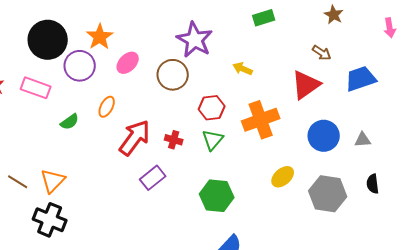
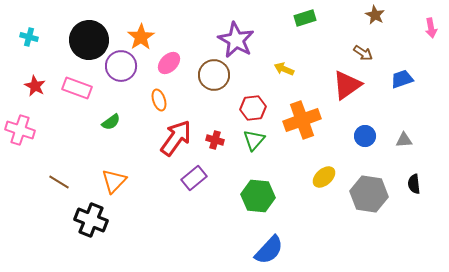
blue trapezoid: (361, 79) -> (402, 79), size x0.7
orange ellipse: (107, 107) -> (159, 100), moved, turned -45
blue circle: (324, 136) -> (365, 136), size x0.7
orange triangle: (53, 181) -> (114, 181), moved

